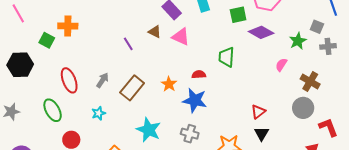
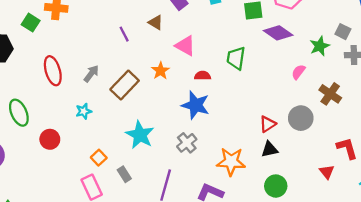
pink triangle: (181, 37) -> (185, 46), moved
orange star: (169, 84) -> (161, 71), moved
gray circle: (303, 108) -> (301, 118), moved
green ellipse: (53, 110) -> (19, 113), moved
gray cross: (190, 134) -> (187, 143), turned 30
black triangle: (262, 134) -> (270, 149), turned 42

